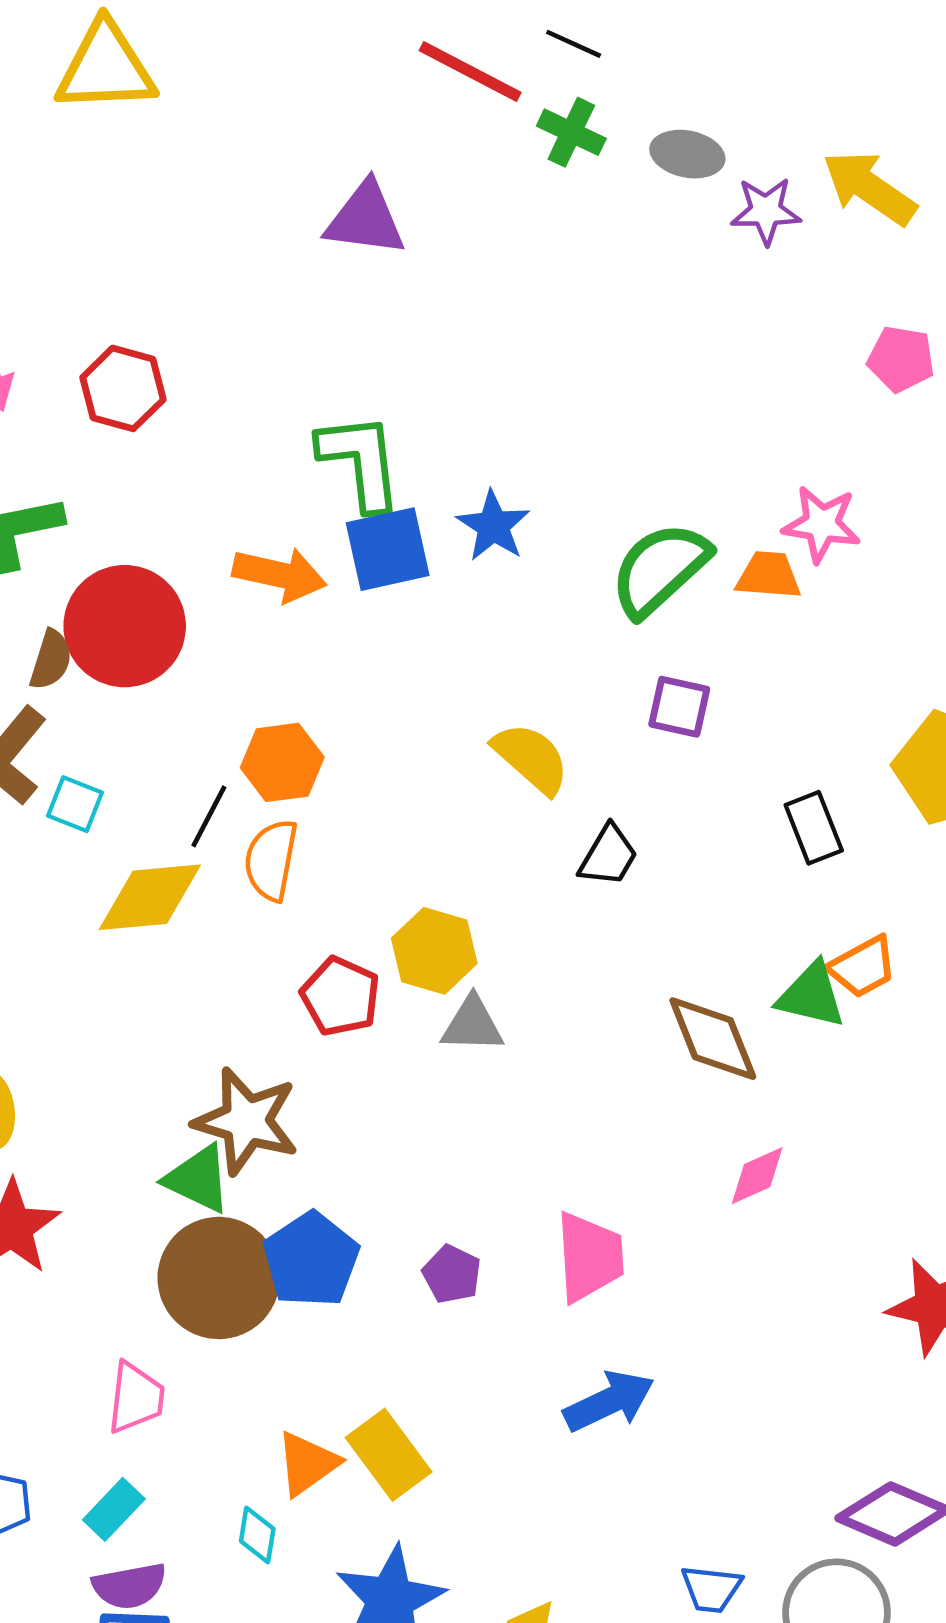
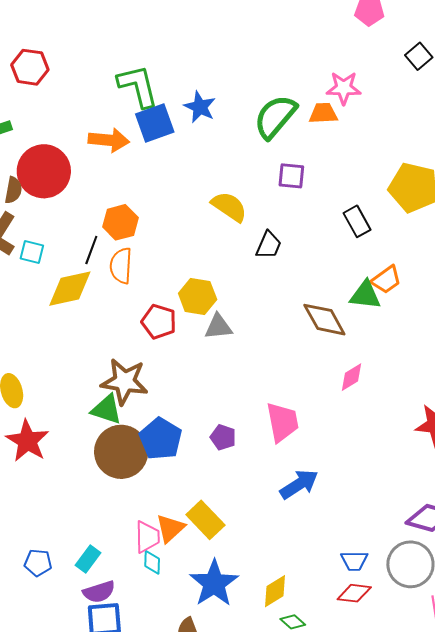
pink trapezoid: (136, 1398) -> (147, 537), moved

